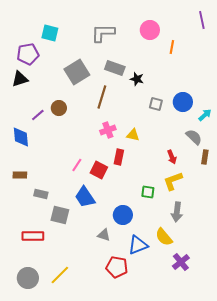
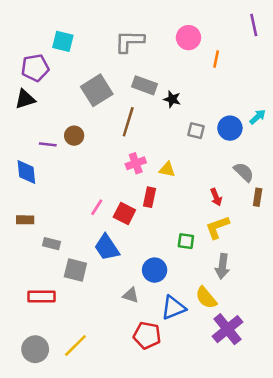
purple line: (38, 115) -> (48, 144), turned 48
cyan arrow: (205, 115) -> (258, 117), moved
purple cross: (181, 262) -> (227, 329), size x1.4

